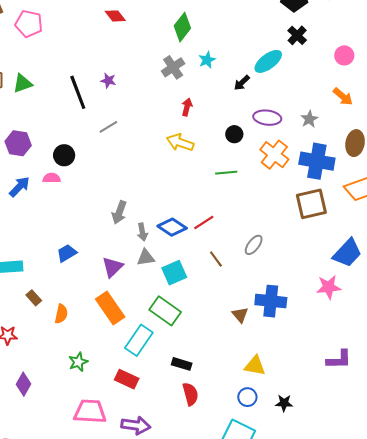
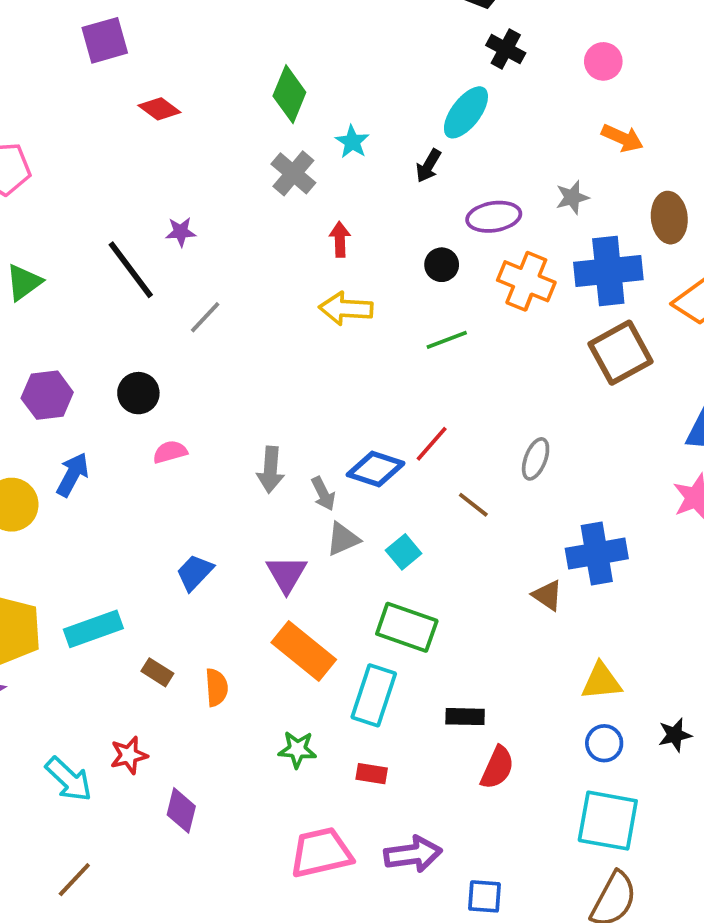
gray star: (309, 119) -> (572, 197), turned 30
pink semicircle: (52, 178) -> (170, 452), moved
cyan square: (174, 273) -> (404, 552), size x0.7
green star: (78, 362) -> (297, 749), moved, turned -30
red rectangle: (127, 379) -> (372, 774), size x0.7
purple diamond: (24, 384) -> (181, 810), moved
red semicircle: (190, 394) -> (497, 768), turned 55

